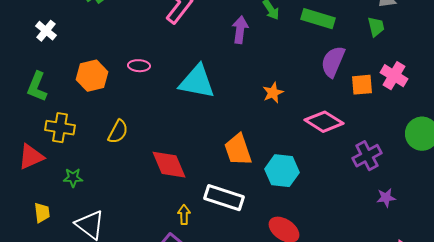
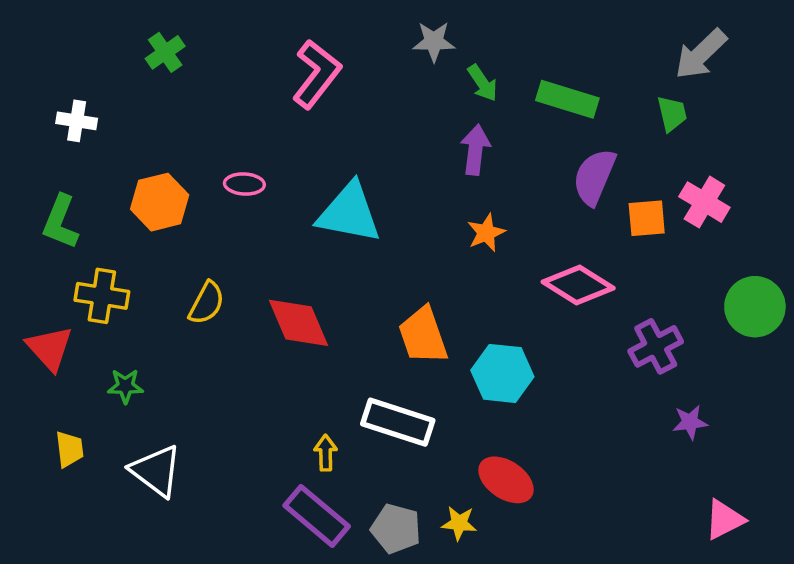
purple arrow: (240, 30) -> (475, 150), moved
white cross: (46, 31) -> (77, 121), turned -30
red triangle: (31, 157) -> (50, 348), turned -48
red diamond: (169, 165) -> (299, 323), moved

